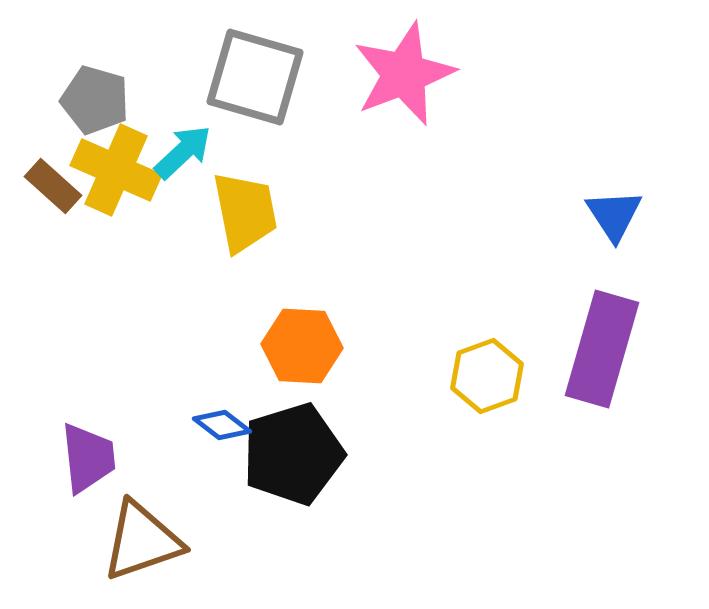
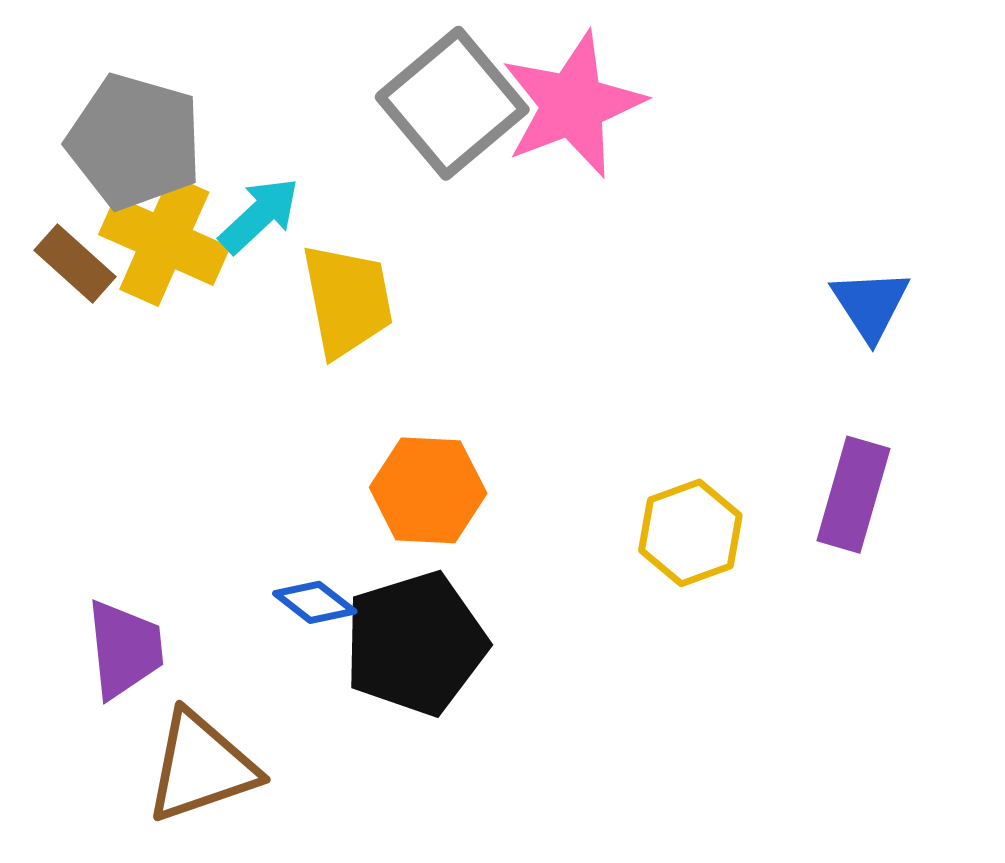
gray square: (255, 77) -> (452, 103), moved, turned 34
gray pentagon: (95, 100) -> (135, 142), size x1.4
purple rectangle: (602, 349) -> (853, 495), size x0.7

